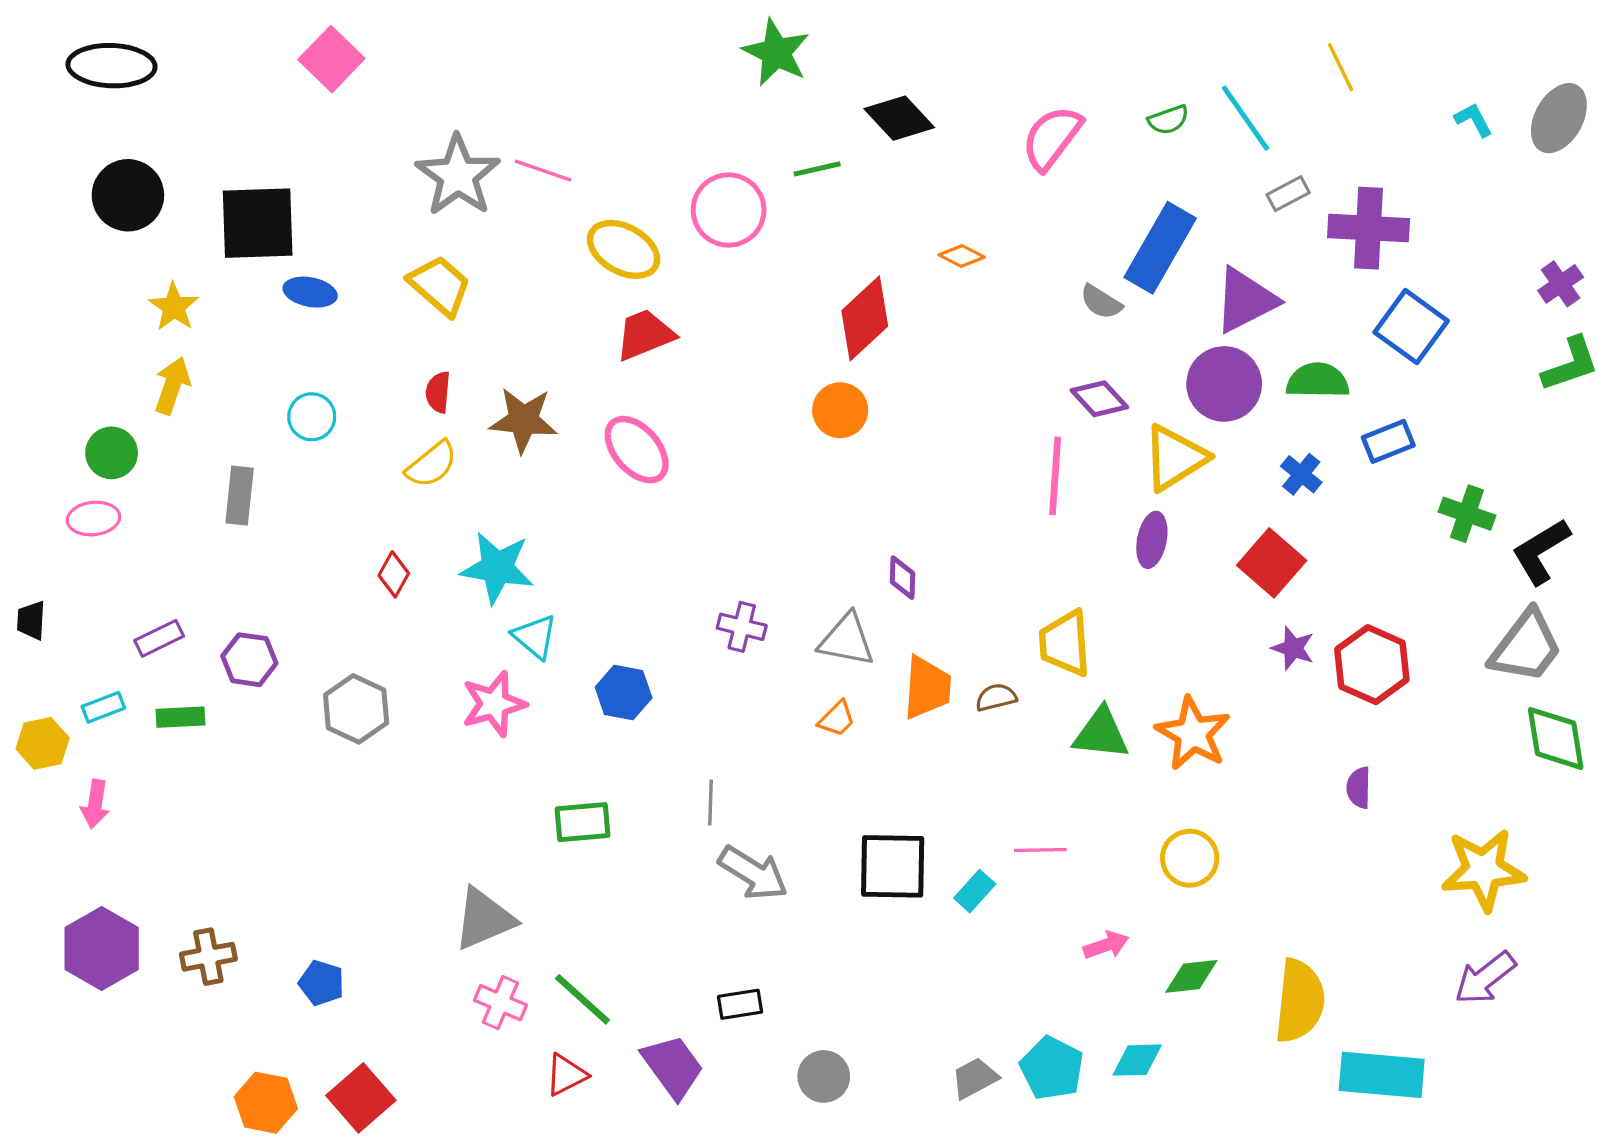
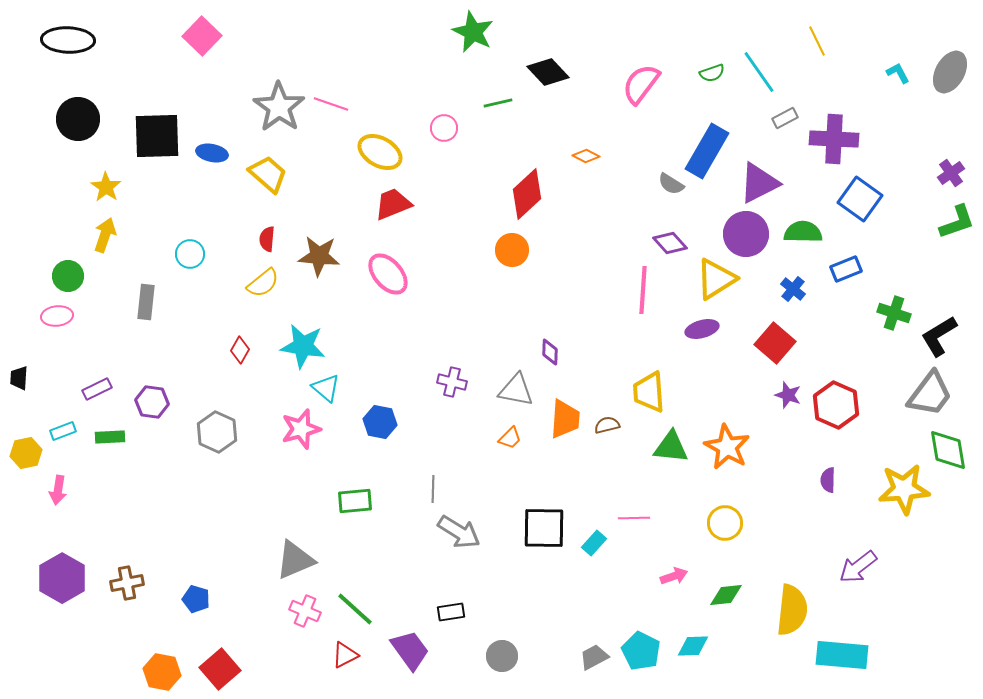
pink circle: (729, 210) -> (444, 128), size x0.6
blue ellipse: (310, 292) -> (212, 153), moved
purple ellipse: (1152, 540) -> (702, 329), turned 64
yellow star: (1483, 870) -> (904, 489), moved
purple arrow: (1485, 978) -> (858, 567), moved

